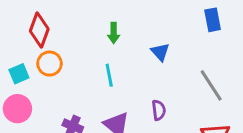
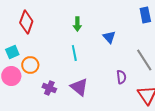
orange circle: (50, 64) -> (30, 65), moved
purple semicircle: (159, 110) -> (121, 77), moved

